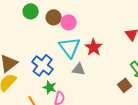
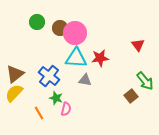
pink circle: (69, 22) -> (75, 33), size x1.5
cyan triangle: (70, 47) -> (76, 58), turned -50
red star: (94, 47) -> (100, 58), turned 30

